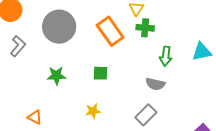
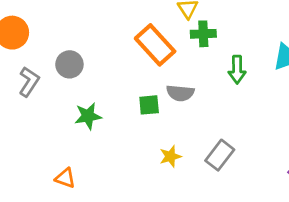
gray circle: (59, 27) -> (69, 64), moved, size x0.6
gray semicircle: (155, 84) -> (180, 93), moved
yellow star: (93, 111) -> (170, 156), moved

